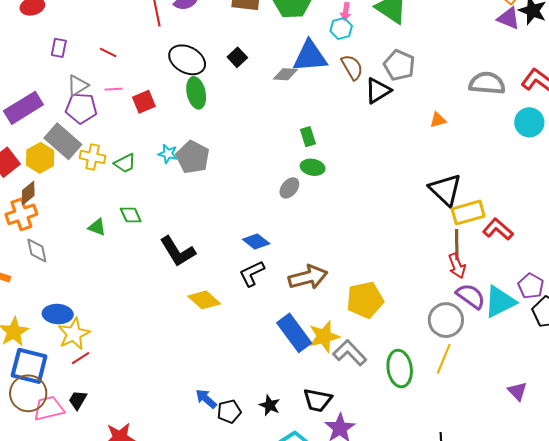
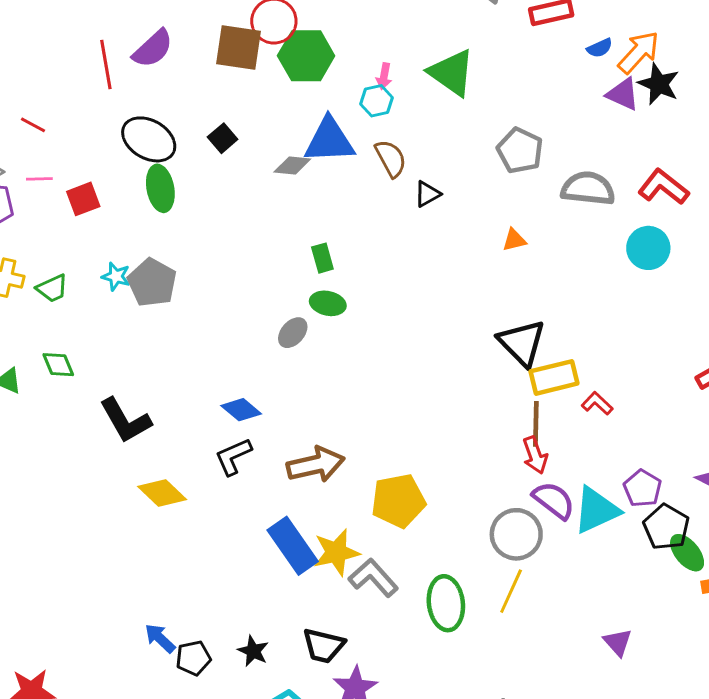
gray pentagon: (399, 65) -> (520, 151), moved
black triangle: (378, 91) -> (427, 194), size x0.7
red L-shape: (498, 229) -> (597, 403), size x0.7

